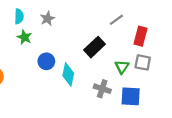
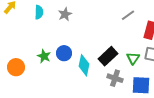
green star: (24, 37) -> (44, 56), moved
black rectangle: (95, 47) -> (108, 56), moved

